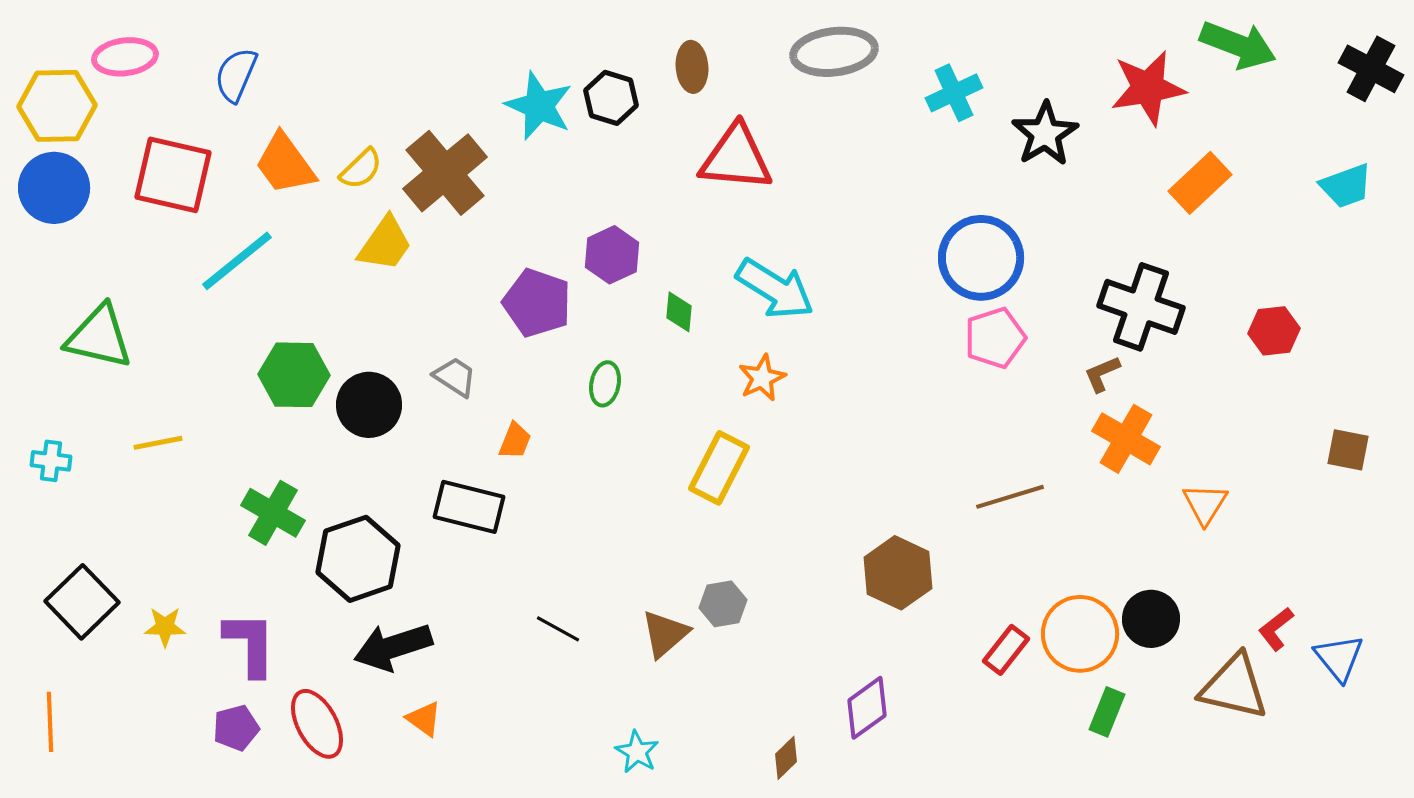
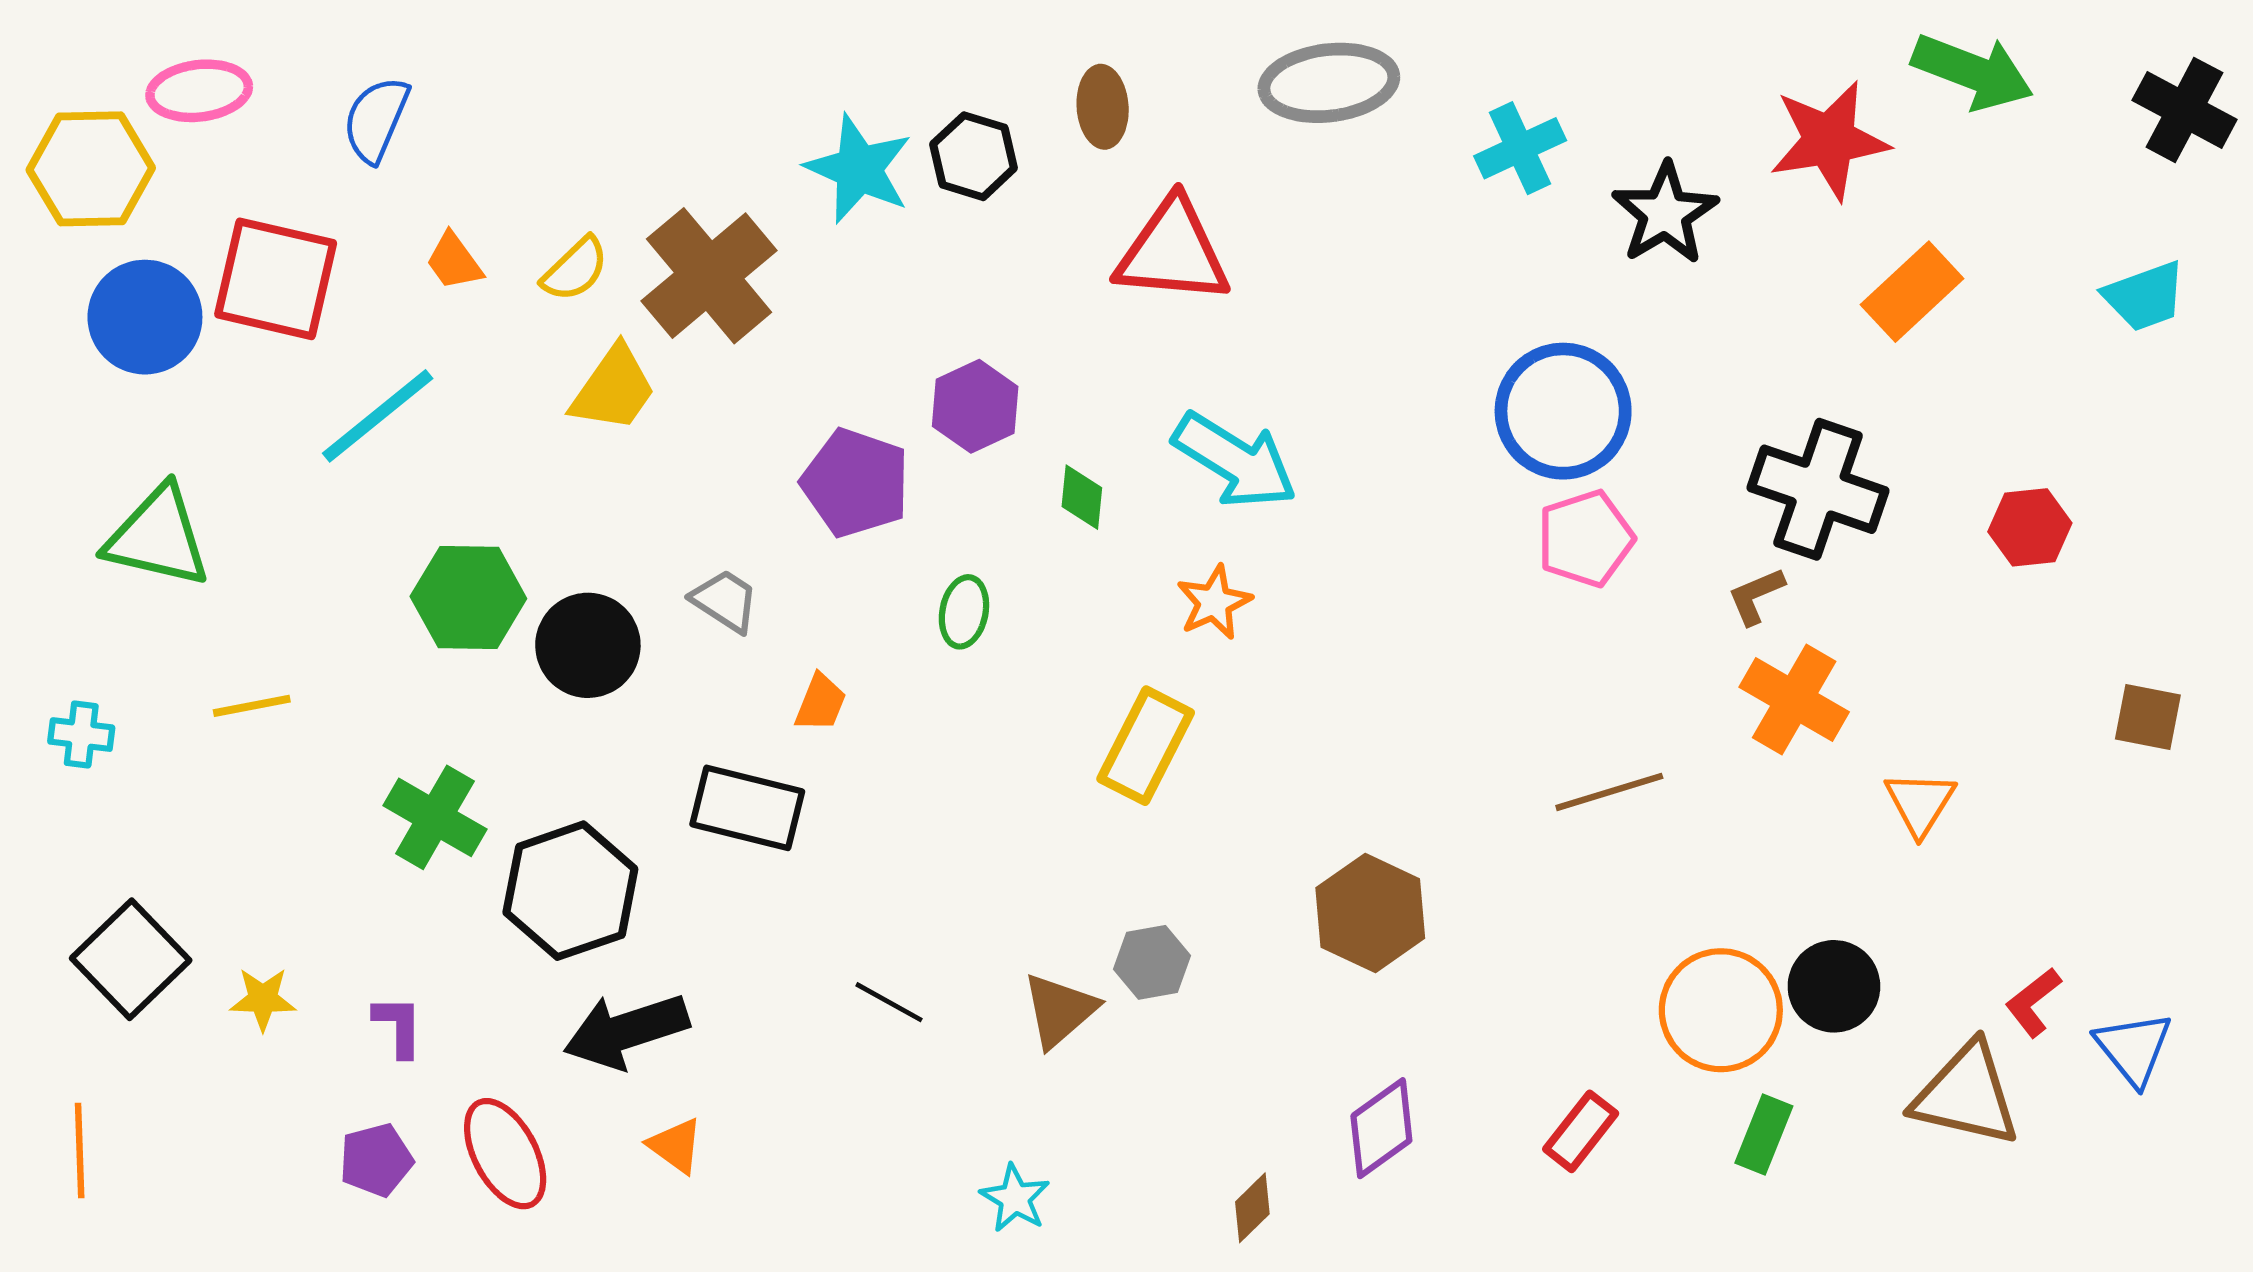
orange trapezoid: (285, 164) -> (454, 261), size x0.6
blue circle: (54, 188) -> (145, 317), moved
brown hexagon: (898, 573) -> (1370, 913), moved
purple L-shape: (250, 644) -> (398, 1026), size x0.6
red rectangle: (1006, 650) -> (1581, 1131), moved

